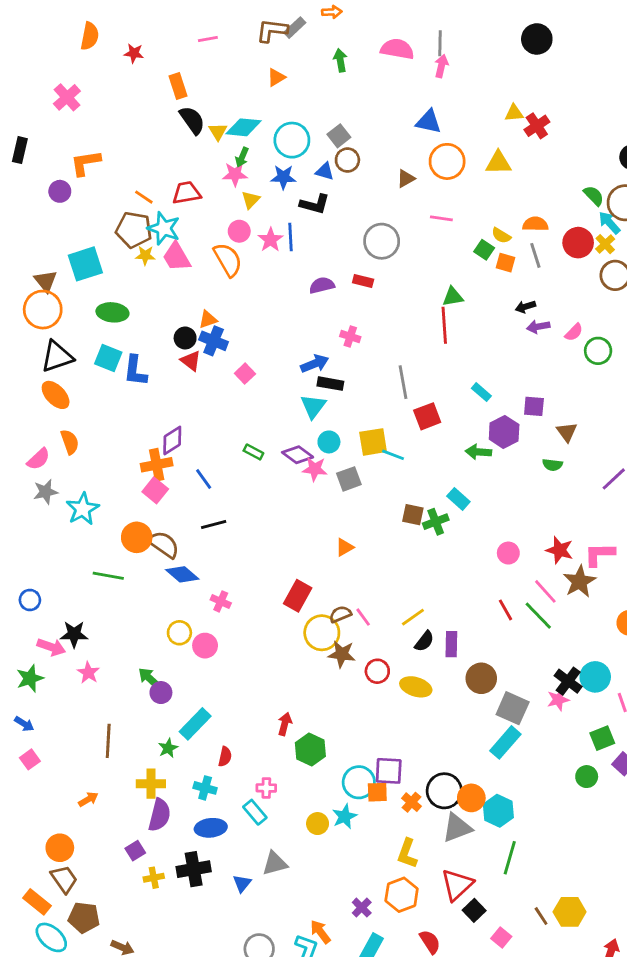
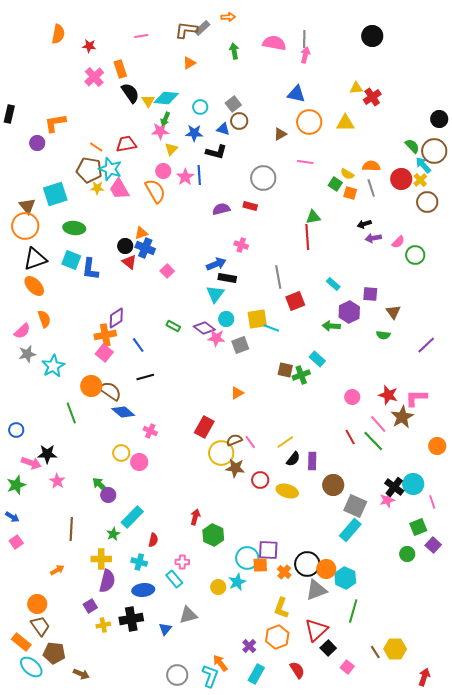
pink cross: (67, 97) -> (94, 77), moved
cyan circle: (292, 140) -> (200, 107), size x0.6
green line: (108, 576) -> (71, 413), turned 60

